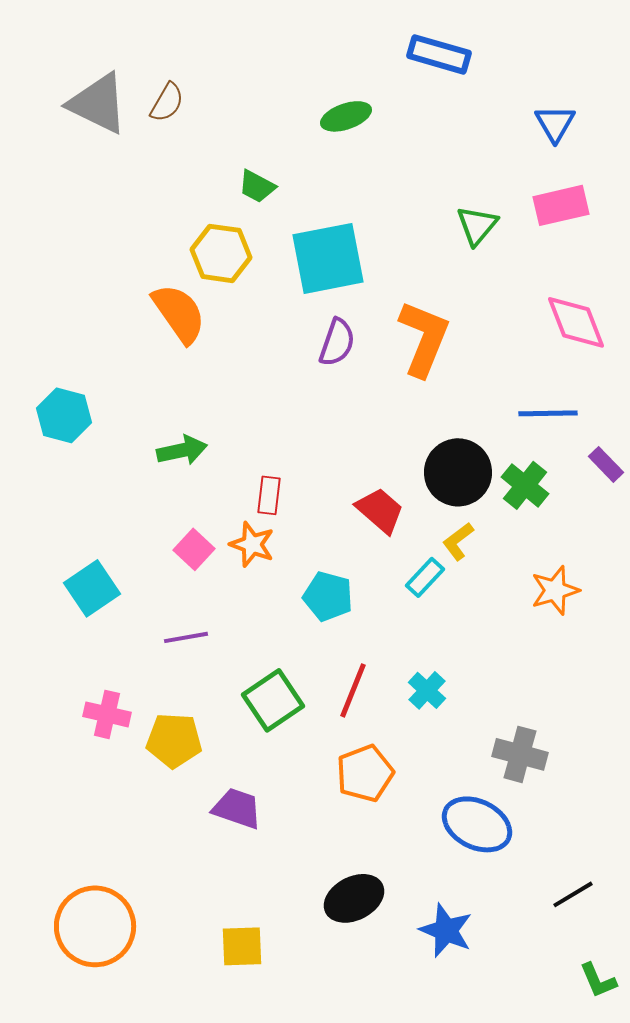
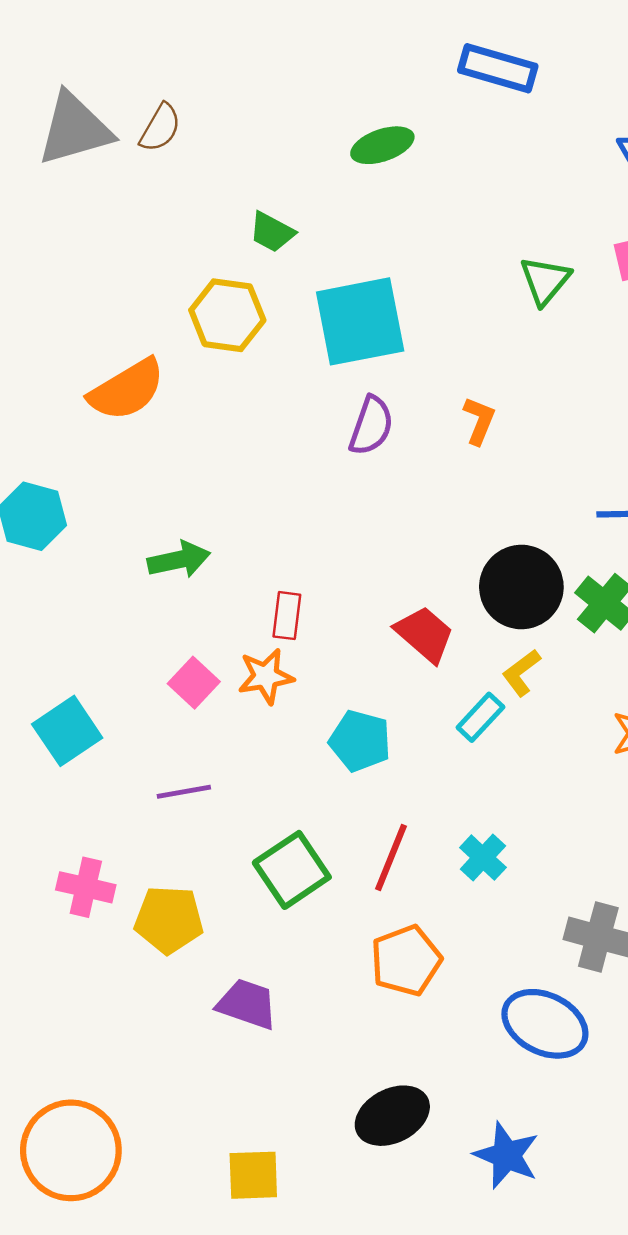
gray triangle: (98, 103) -> (75, 129), turned -42
orange semicircle: (179, 313) -> (127, 390), moved, turned 94
orange L-shape: (424, 338) -> (479, 421), size x0.5
orange star: (252, 544) -> (266, 676), turned -30

